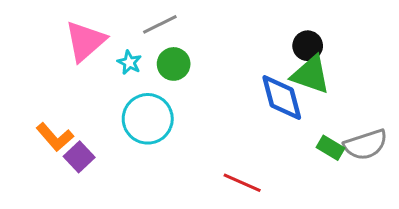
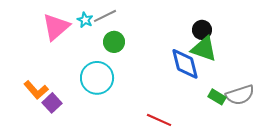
cyan star: (129, 62) -> (85, 20), moved

